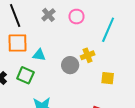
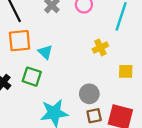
cyan triangle: (39, 55) -> (45, 52), turned 40
gray circle: (70, 65) -> (89, 94), moved

